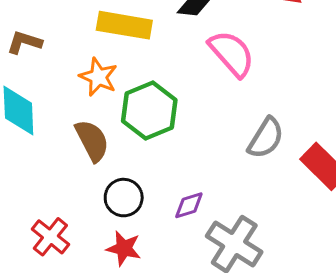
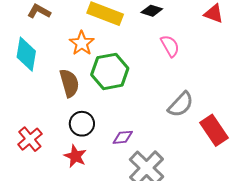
pink semicircle: (232, 54) -> (170, 46), size x0.7

